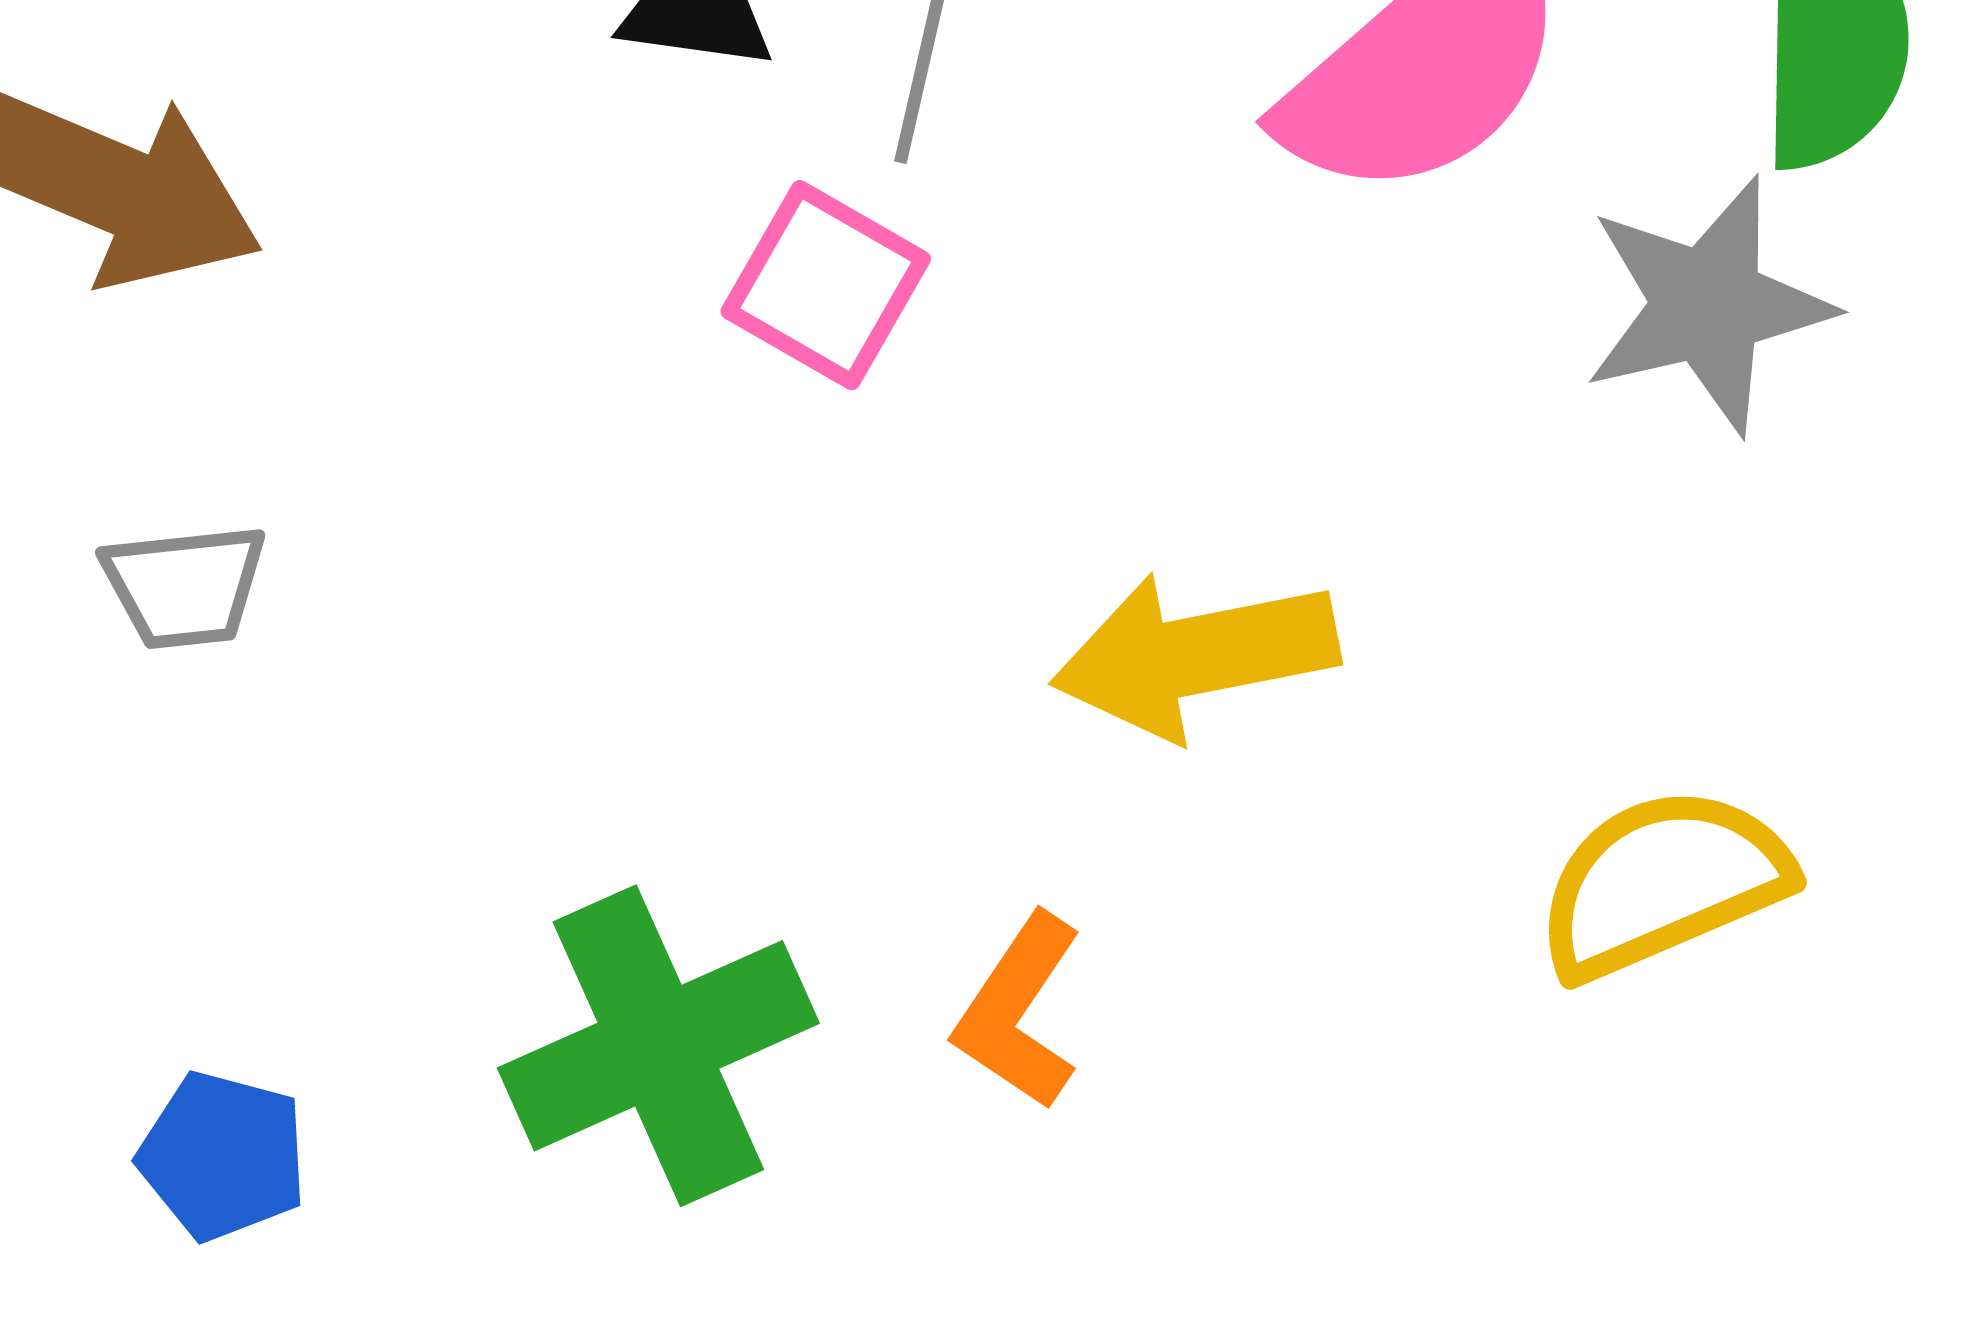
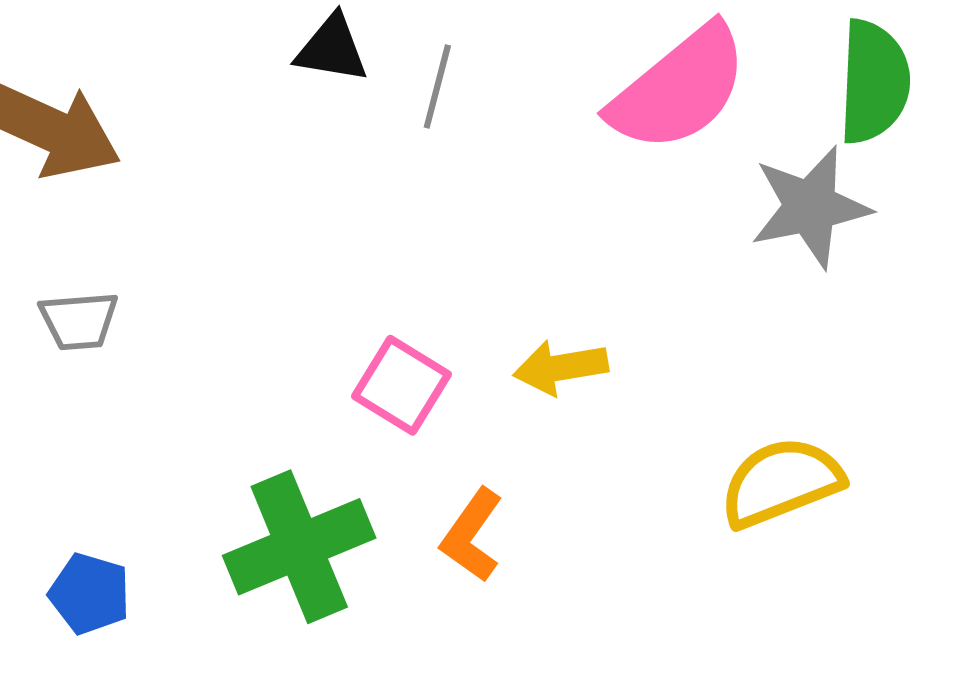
pink square: (826, 285) -> (402, 385), moved
yellow arrow: (1195, 655) -> (561, 367), size x0.7

